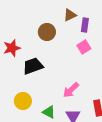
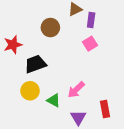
yellow circle: (23, 101) -> (30, 91), moved
green triangle: (49, 112) -> (54, 100), moved

